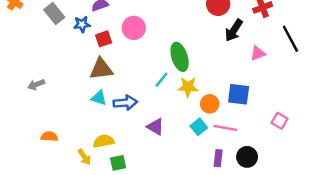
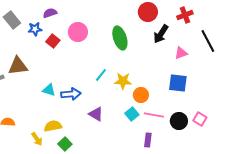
red square: (104, 39) -> (53, 41), turned -32
green ellipse: (180, 57) -> (120, 38), moved
brown triangle: (101, 69) -> (18, 66), moved
blue square: (239, 94) -> (178, 83), moved
pink square: (280, 121) -> (200, 119), moved
black circle: (247, 157) -> (179, 121), moved
green square: (118, 163) -> (65, 144), turned -32

